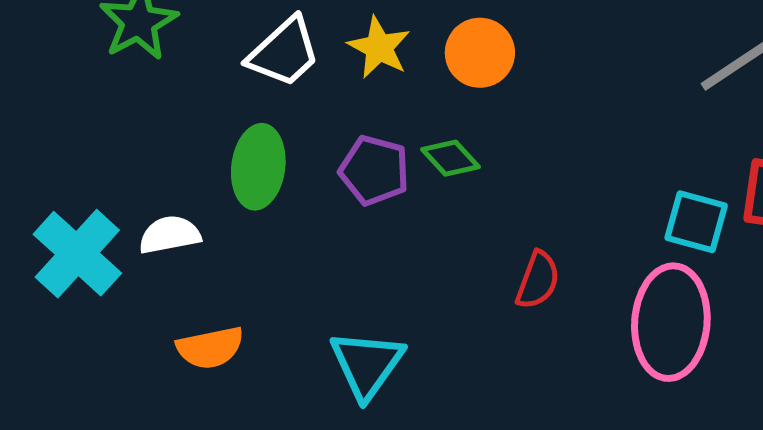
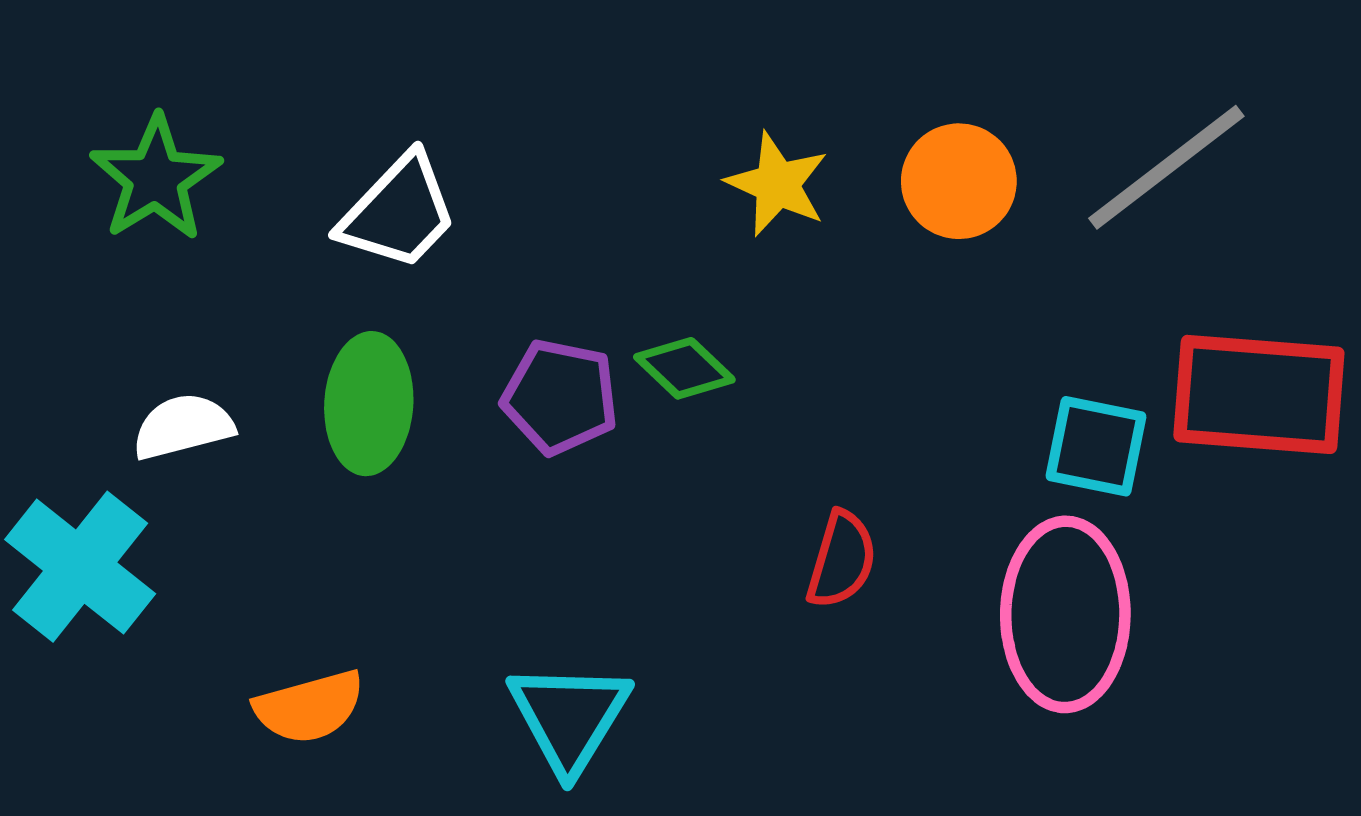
yellow star: (379, 47) -> (777, 184), moved
orange circle: (480, 53) -> (959, 181), moved
white semicircle: (170, 235) -> (183, 427), moved

